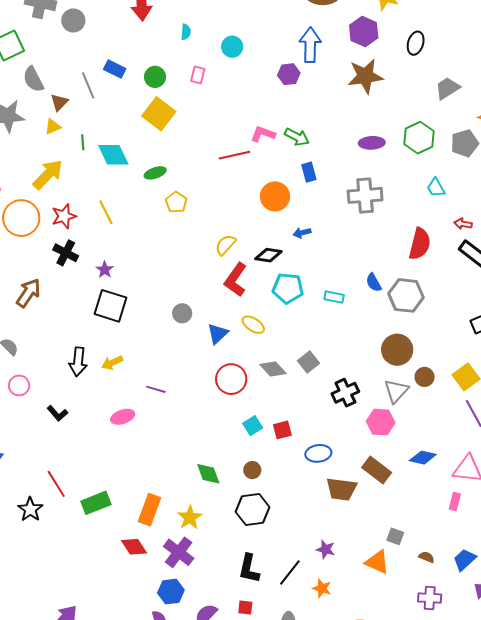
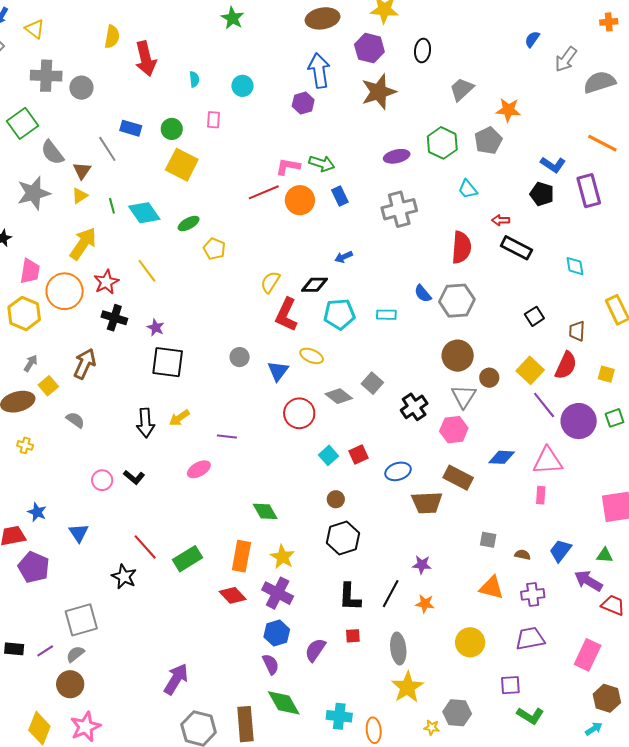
orange circle: (275, 196) -> (300, 200), moved
pink circle: (19, 385) -> (102, 480), moved
green diamond: (208, 474) -> (265, 511), moved
orange triangle: (377, 562) -> (491, 588), moved

